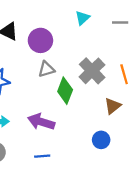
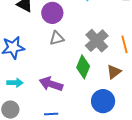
green diamond: (65, 91) -> (83, 67), moved
blue circle: (101, 140) -> (103, 101), size x1.5

